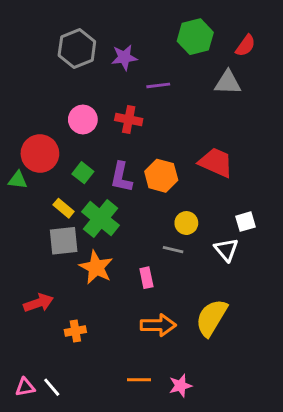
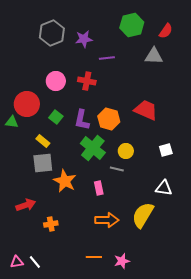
green cross: (101, 219) -> (93, 148), moved
white triangle: (226, 250) -> (164, 188), moved, turned -42

